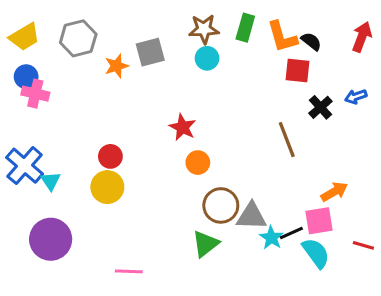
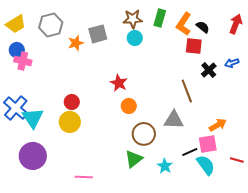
orange L-shape: (282, 37) -> (184, 24), turned 50
cyan triangle: (51, 181) -> (33, 118), size x1.6
gray triangle: (251, 216) -> (174, 120), moved
cyan star: (271, 238) -> (165, 166), moved

